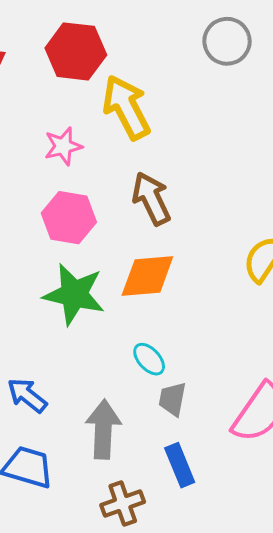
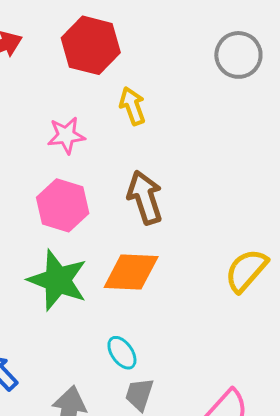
yellow arrow: (126, 107) -> (132, 106), size x0.6

